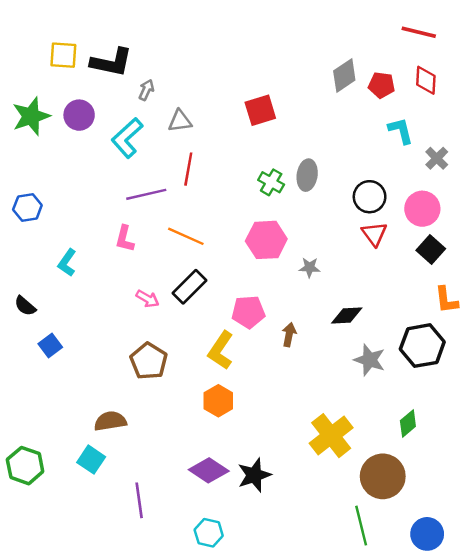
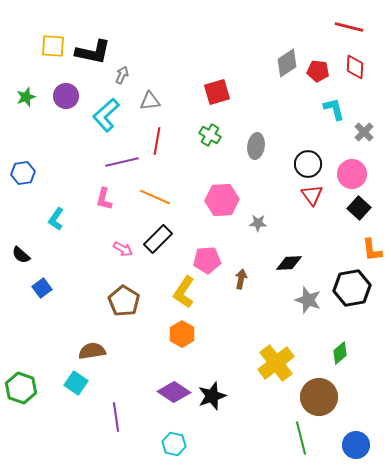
green star: (31, 116) -> (26, 97), size x0.6
green cross: (271, 182) -> (210, 135), moved

